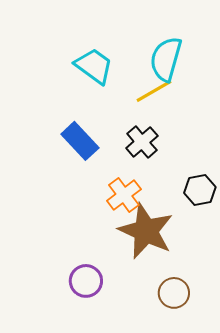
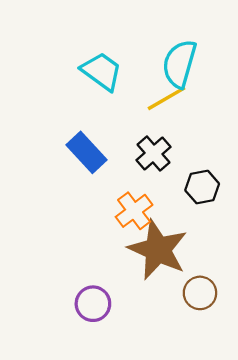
black hexagon: (200, 190) -> (202, 187), moved
brown circle: (174, 293) -> (200, 293), moved

